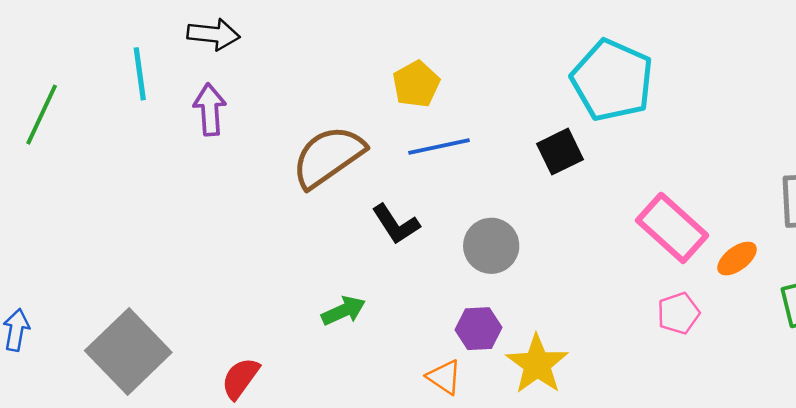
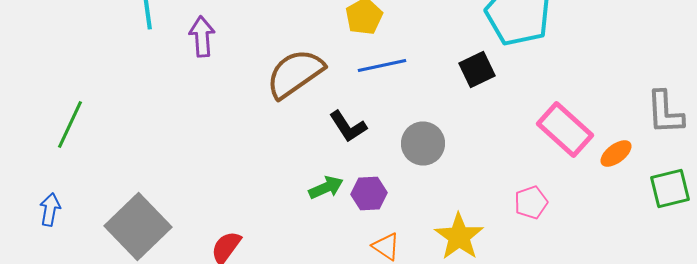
green line: (42, 115) -> (70, 124), moved
green arrow: (344, 311) -> (326, 188), moved
pink pentagon: (678, 313) -> (531, 202), moved
purple hexagon: (478, 329) -> (369, 194), moved

